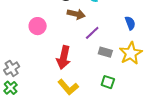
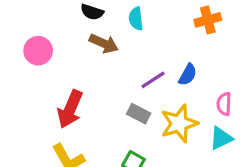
blue semicircle: (130, 23) -> (188, 75), turned 40
purple line: (92, 33) -> (153, 80), moved

